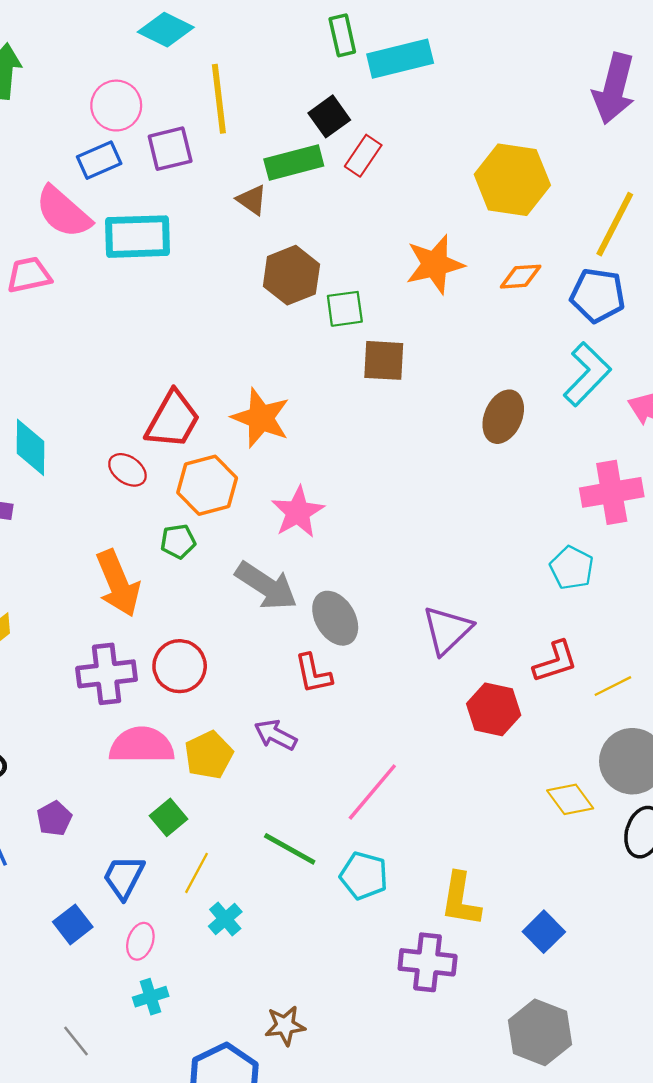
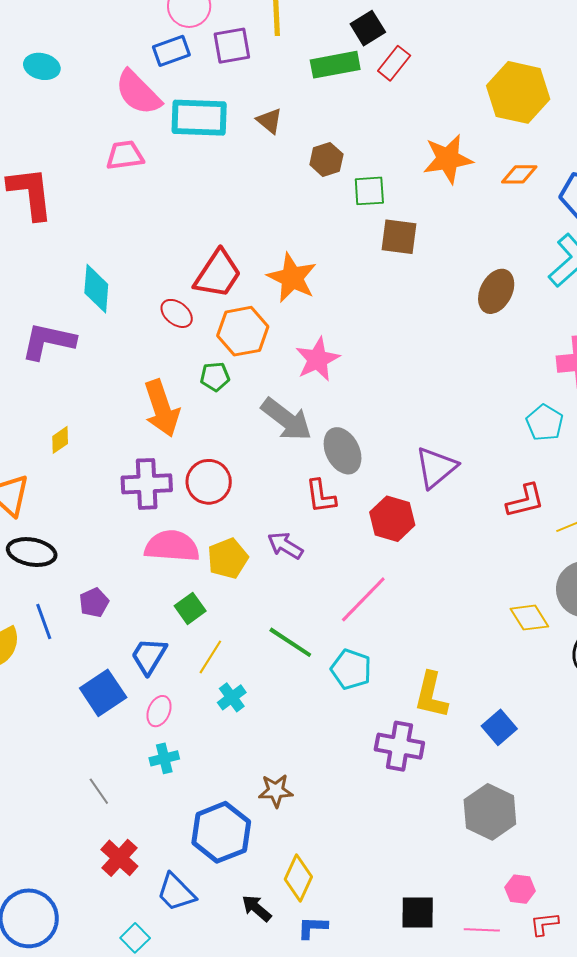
brown triangle: (252, 200) -> (269, 121), moved
pink trapezoid: (29, 275) -> (125, 155), moved
brown hexagon: (291, 275) -> (326, 159), size x0.7
red hexagon: (494, 709) -> (392, 519), moved
blue square: (73, 924) -> (103, 693), size x1.4

